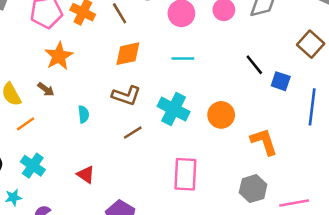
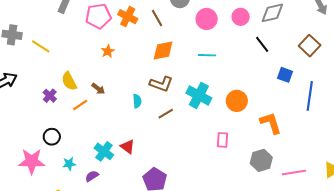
orange star: (59, 56) -> (108, 51), size x0.6
black line: (254, 65) -> (262, 44), moved
brown arrow: (46, 89) -> (98, 89), moved
cyan semicircle: (84, 114) -> (137, 101), moved
cyan cross: (33, 166) -> (104, 151), moved
pink rectangle: (185, 174) -> (222, 140), moved, size x0.6

